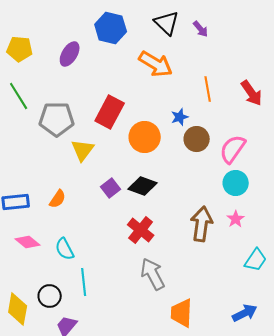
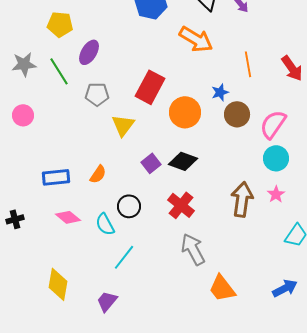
purple ellipse: (70, 54) -> (89, 52), moved
gray pentagon: (57, 119) -> (97, 94), size x0.7
cyan line: (84, 282) -> (124, 257), turned 44
black circle: (50, 296) -> (129, 206), moved
orange trapezoid: (182, 313) -> (222, 288), turned -40

